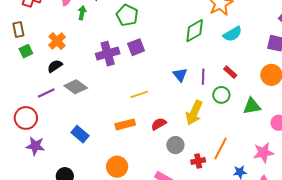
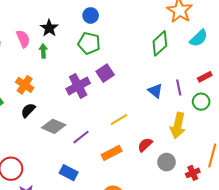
red rectangle: (230, 72) -> (205, 77), turned -56
purple line: (46, 93) -> (81, 137), moved

